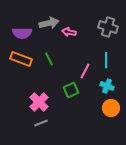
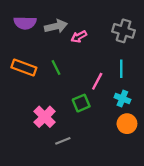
pink arrow: (69, 32) -> (79, 37), turned -40
purple semicircle: (22, 33) -> (25, 23), moved
gray line: (41, 123) -> (63, 141), moved

